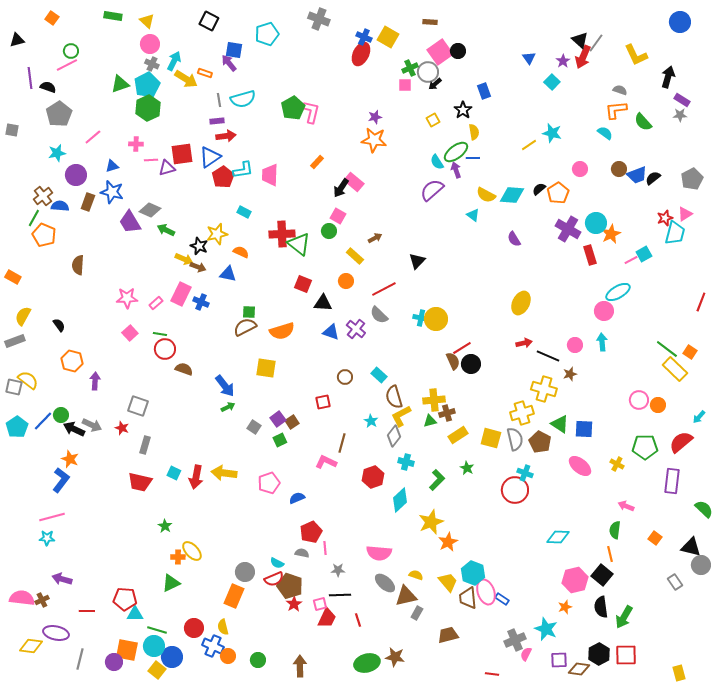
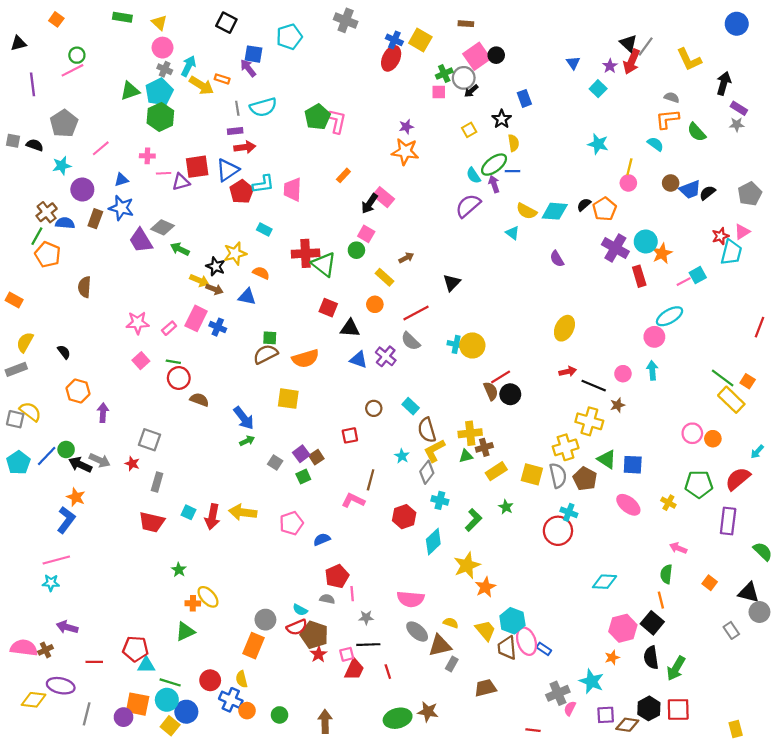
black semicircle: (48, 87) -> (35, 145), moved
yellow line: (529, 145) -> (629, 167), moved, turned -42

